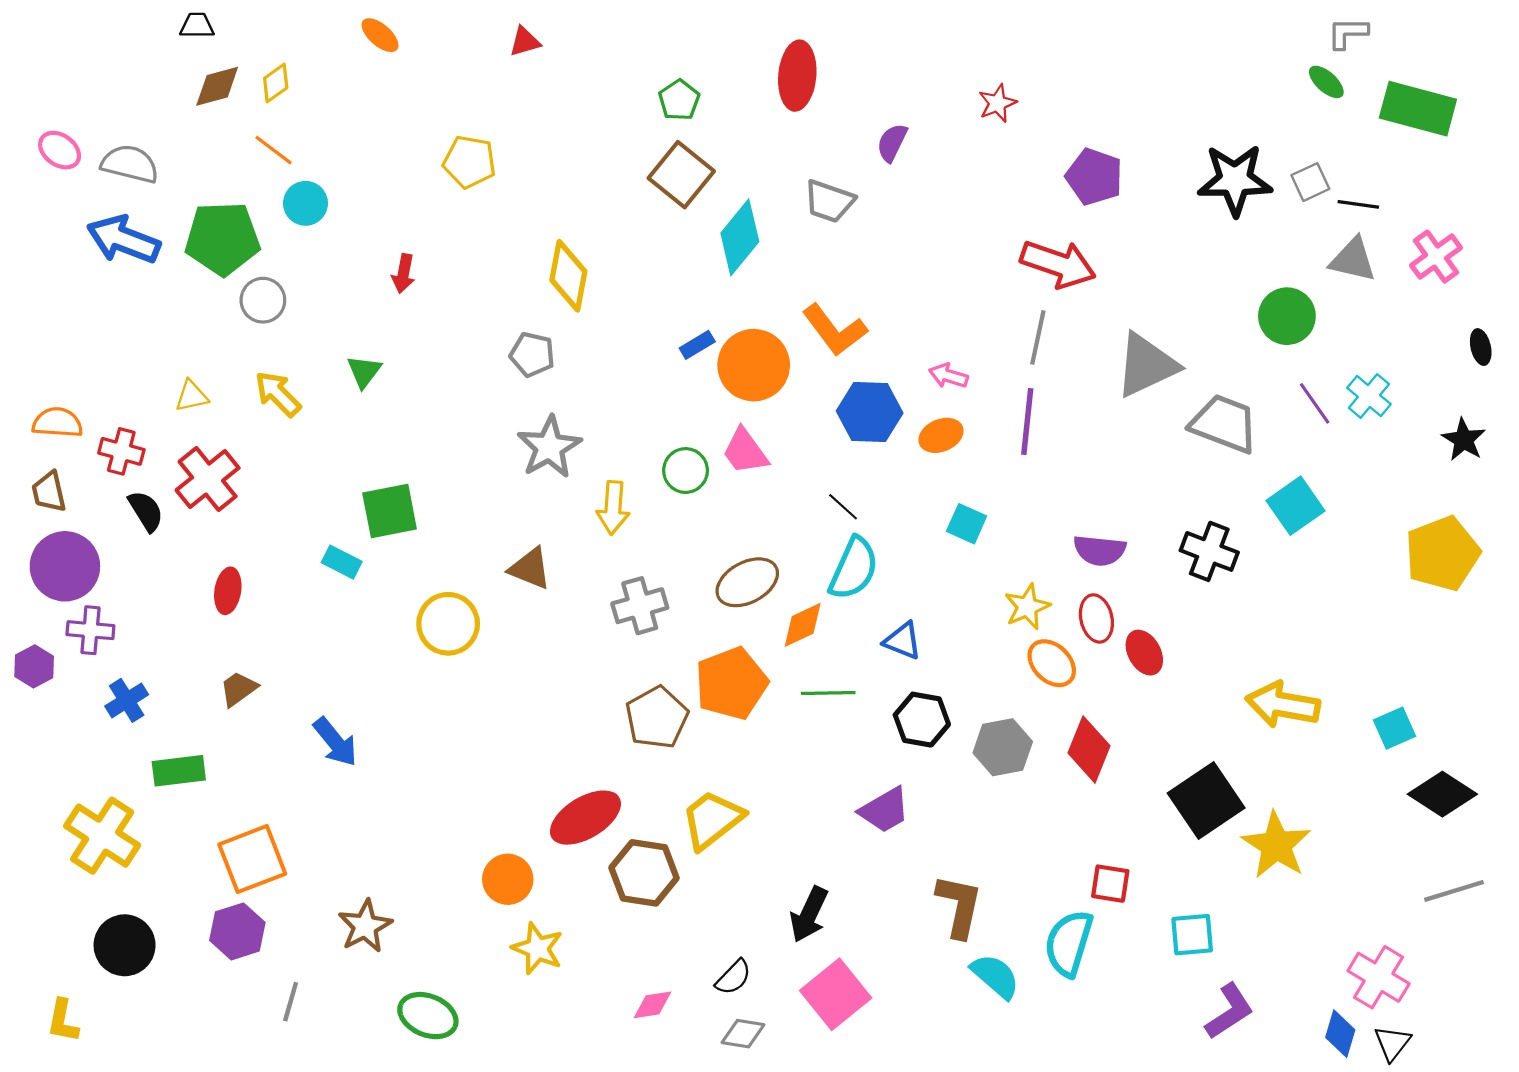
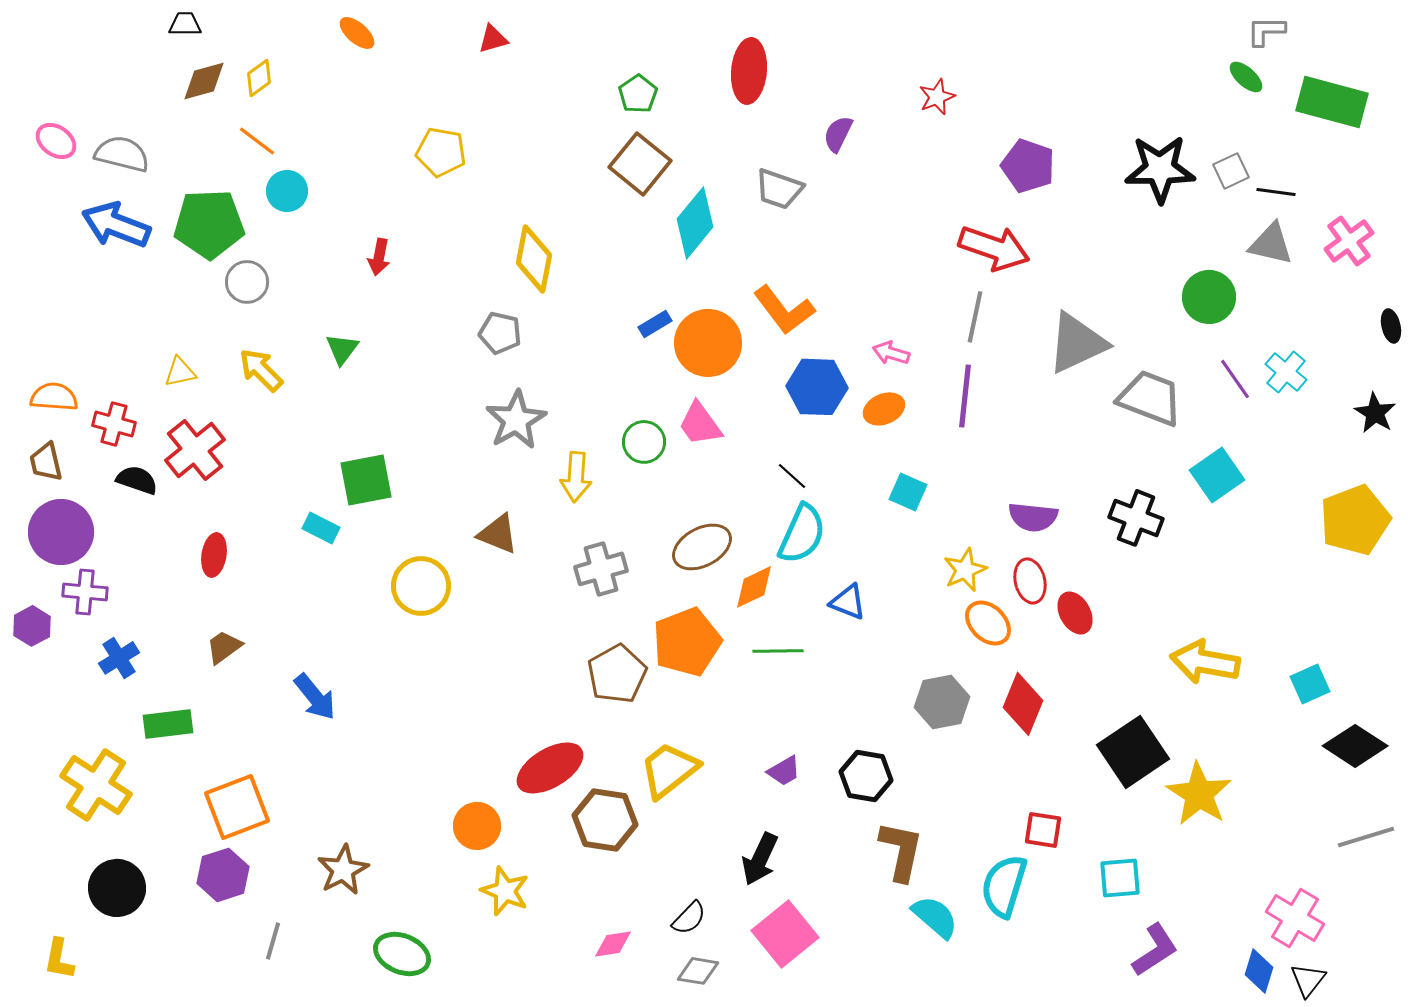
black semicircle: (146, 511) -> (137, 480), turned -39
black hexagon: (922, 720) -> (866, 776), moved
purple trapezoid: (885, 810) -> (784, 771), moved, size x0.7

